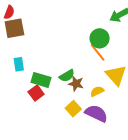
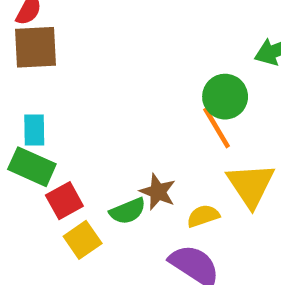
green semicircle: (67, 76) -> (128, 211), moved
green rectangle: (41, 80) -> (32, 167), moved
yellow square: (73, 109) -> (83, 240), moved

